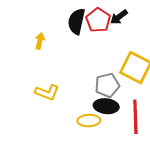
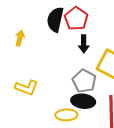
black arrow: (119, 17) -> (84, 44), moved, turned -54
gray pentagon: (107, 85) -> (84, 81), turned -30

